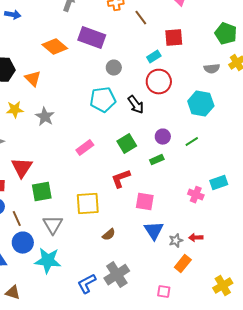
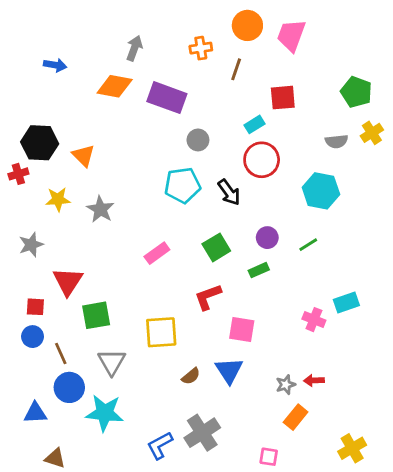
brown line: (141, 18) -> (236, 69), turned 56
orange diamond: (55, 47) -> (115, 86), moved, turned -30
blue triangle: (154, 231) -> (229, 370), moved

